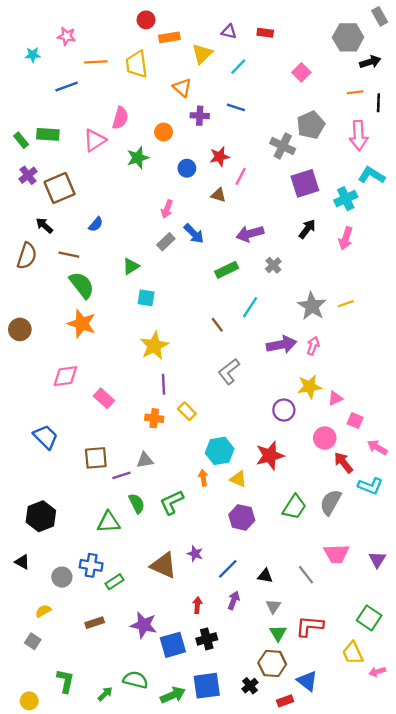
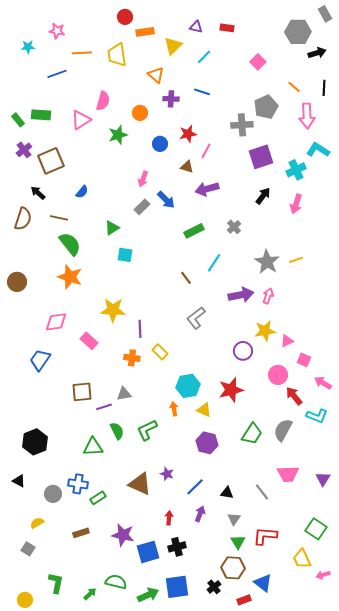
orange line: (355, 92) -> (294, 87), moved, turned 48
gray cross: (283, 146) -> (242, 125), turned -30
purple arrow: (250, 234) -> (207, 189), moved
yellow star: (154, 346) -> (113, 310), moved, turned 30
blue trapezoid: (46, 437) -> (40, 360), moved, turned -100

